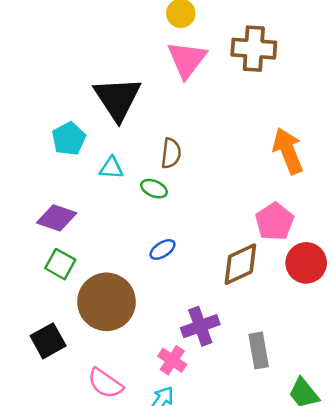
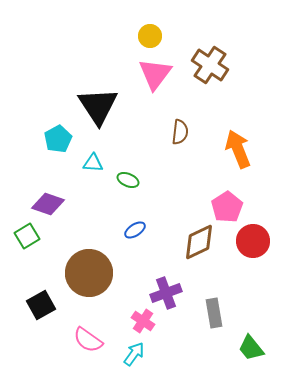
brown cross: (254, 49) -> (210, 65), turned 30
brown semicircle: (171, 153) -> (180, 132), moved
green square: (60, 264) -> (27, 236), moved, turned 30

